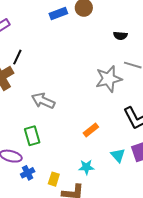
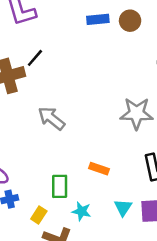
orange rectangle: (91, 130) -> (99, 169), turned 42
green rectangle: (32, 136) -> (60, 186), moved

